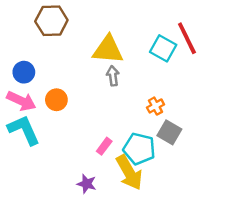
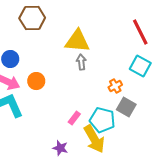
cyan square: (163, 48) -> (140, 66), moved

